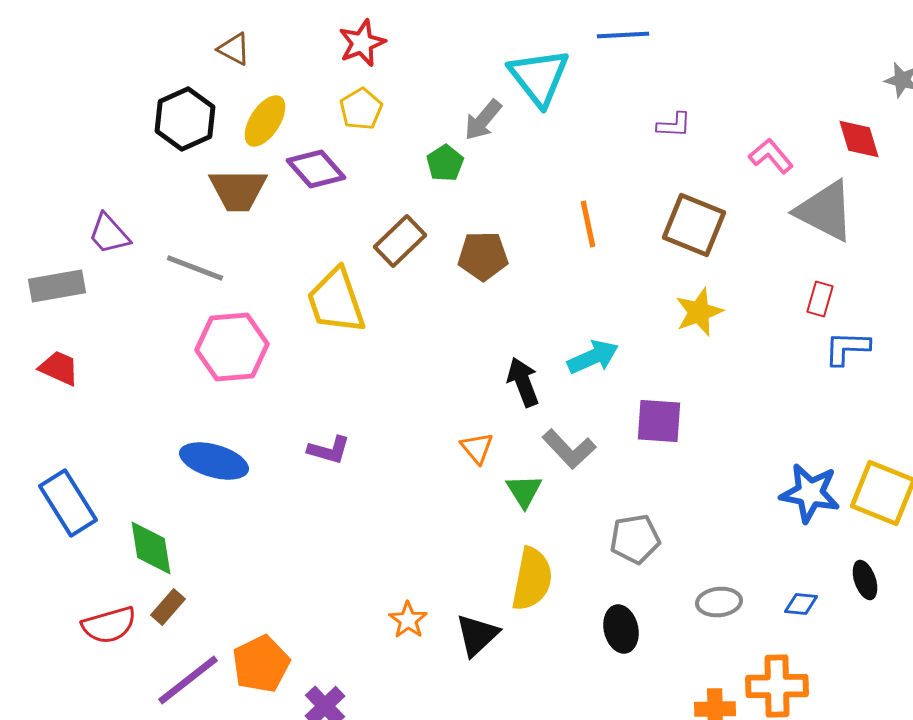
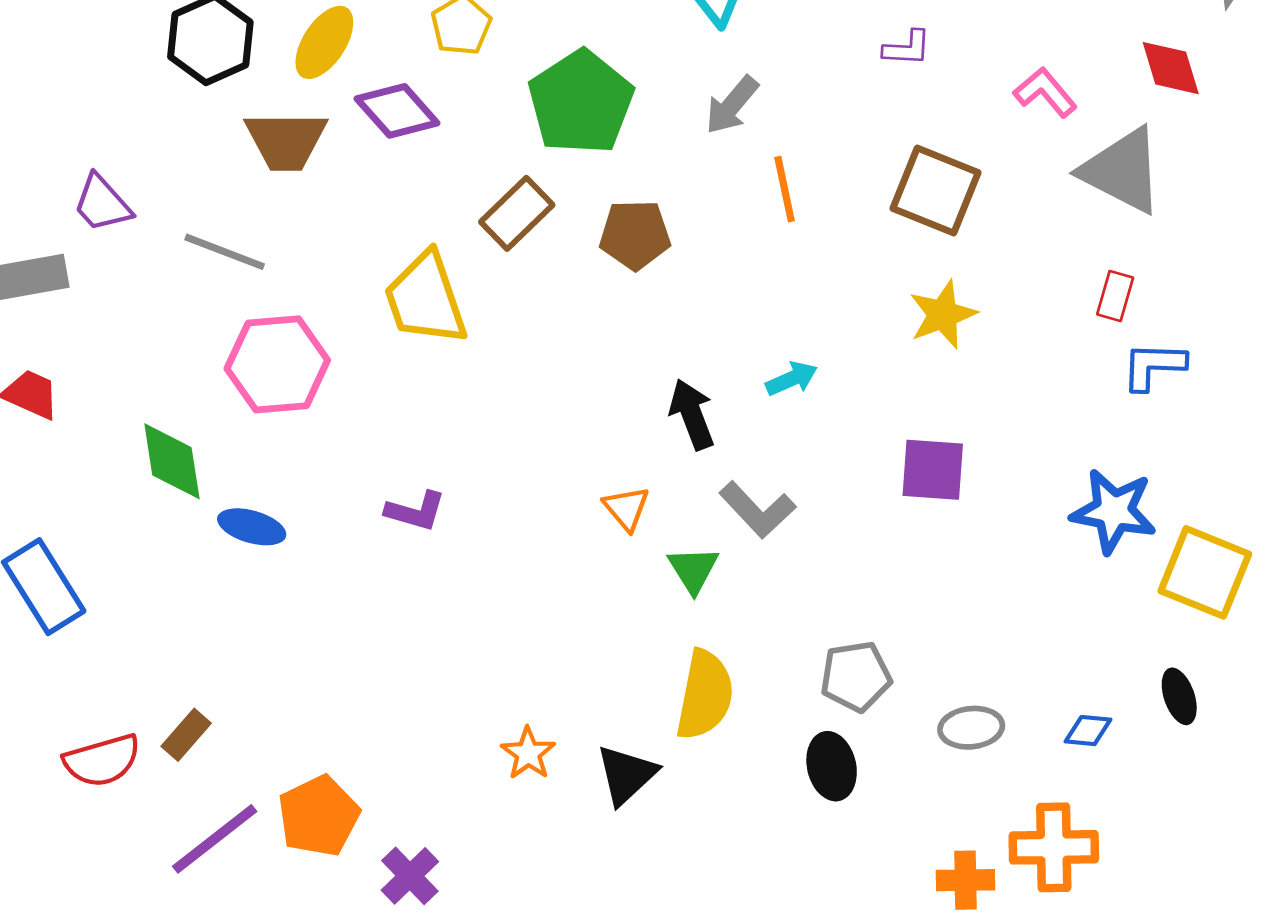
gray arrow: (483, 120) -> (732, 105), moved
green pentagon: (445, 163) -> (581, 102), size x2.0
cyan arrow: (593, 357) -> (792, 379), size x0.7
purple square: (659, 421) -> (933, 470), moved
blue ellipse: (214, 461) -> (252, 527), size x0.7
blue star: (810, 493) -> (1114, 511), moved
gray pentagon: (635, 539) -> (856, 676), moved
green diamond: (151, 548) -> (172, 461), moved

